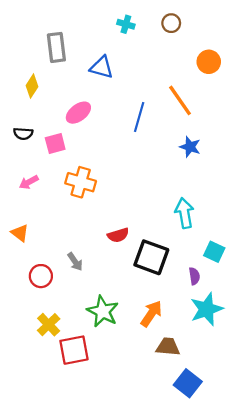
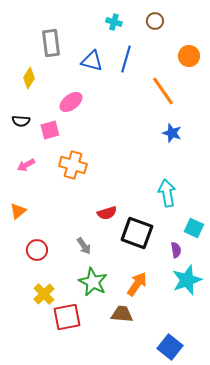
blue line: (139, 117) -> (126, 59), moved
orange triangle: (20, 233) -> (18, 211), turned 42
gray arrow: (75, 262) -> (84, 246), moved
brown trapezoid: (168, 347) -> (122, 314), moved

